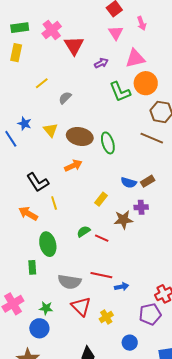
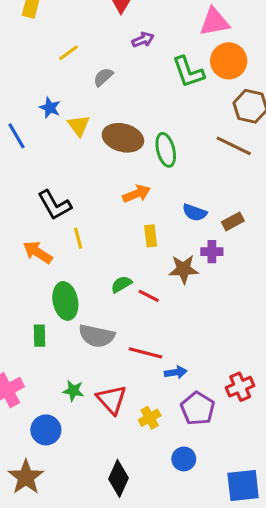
purple arrow: (101, 63) -> (143, 40), moved
blue star: (24, 124) -> (50, 108), moved
orange arrow: (73, 166) -> (137, 194), moved
brown rectangle: (148, 181) -> (233, 221), moved
yellow rectangle: (101, 199) -> (151, 236), turned -48
gray semicircle: (70, 282) -> (97, 336), moved
green star: (46, 308) -> (73, 391), moved
purple pentagon: (150, 314) -> (198, 408), moved, turned -30

